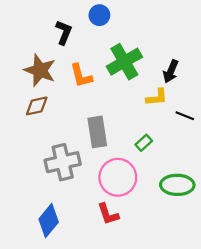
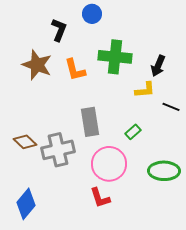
green cross: (124, 62) -> (115, 57), turned 36
brown diamond: (37, 106) -> (25, 142), moved, turned 55
blue diamond: (49, 221) -> (26, 204), moved

